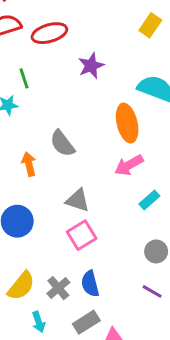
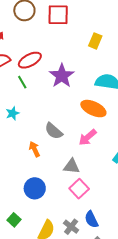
purple star: (91, 66) -> (62, 76), size x1.4
green line: (24, 78) -> (22, 82), moved
orange ellipse: (127, 123) -> (93, 109), turned -40
pink arrow: (129, 165) -> (88, 137), moved

